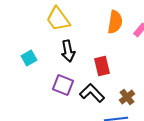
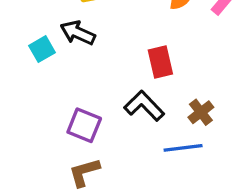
black arrow: (68, 51) -> (78, 33), moved, turned 125
purple square: (63, 85) -> (84, 125), moved

